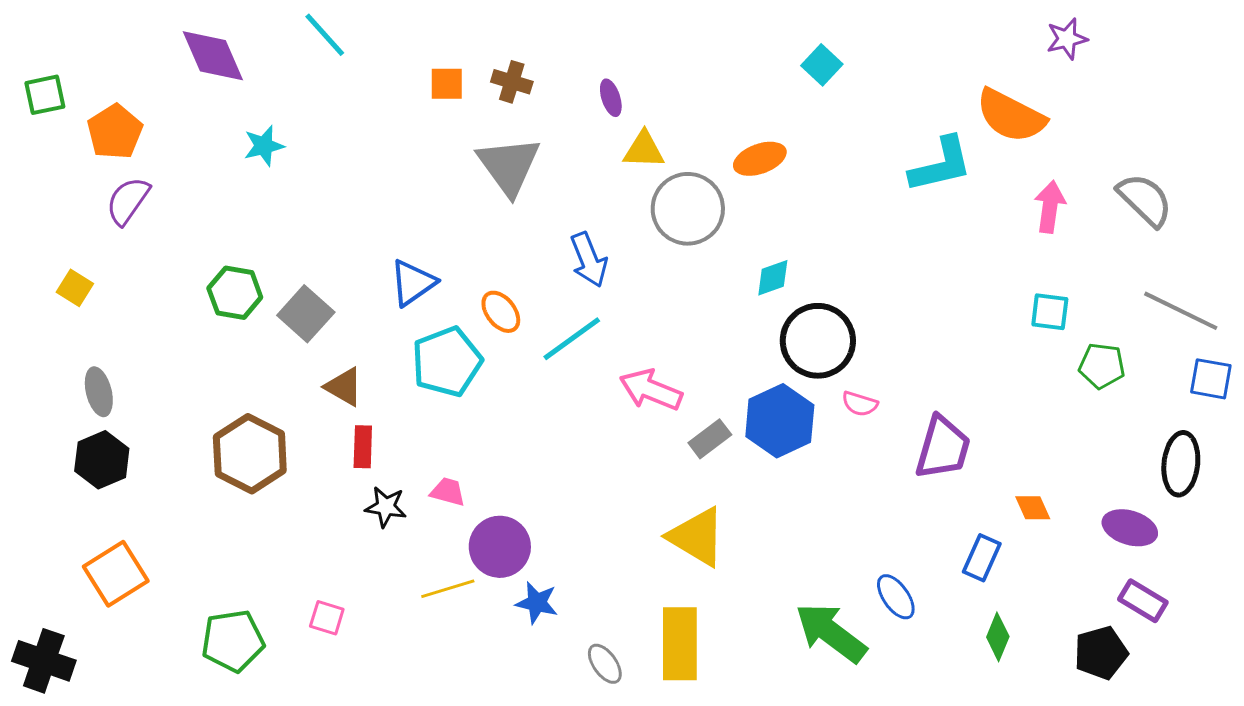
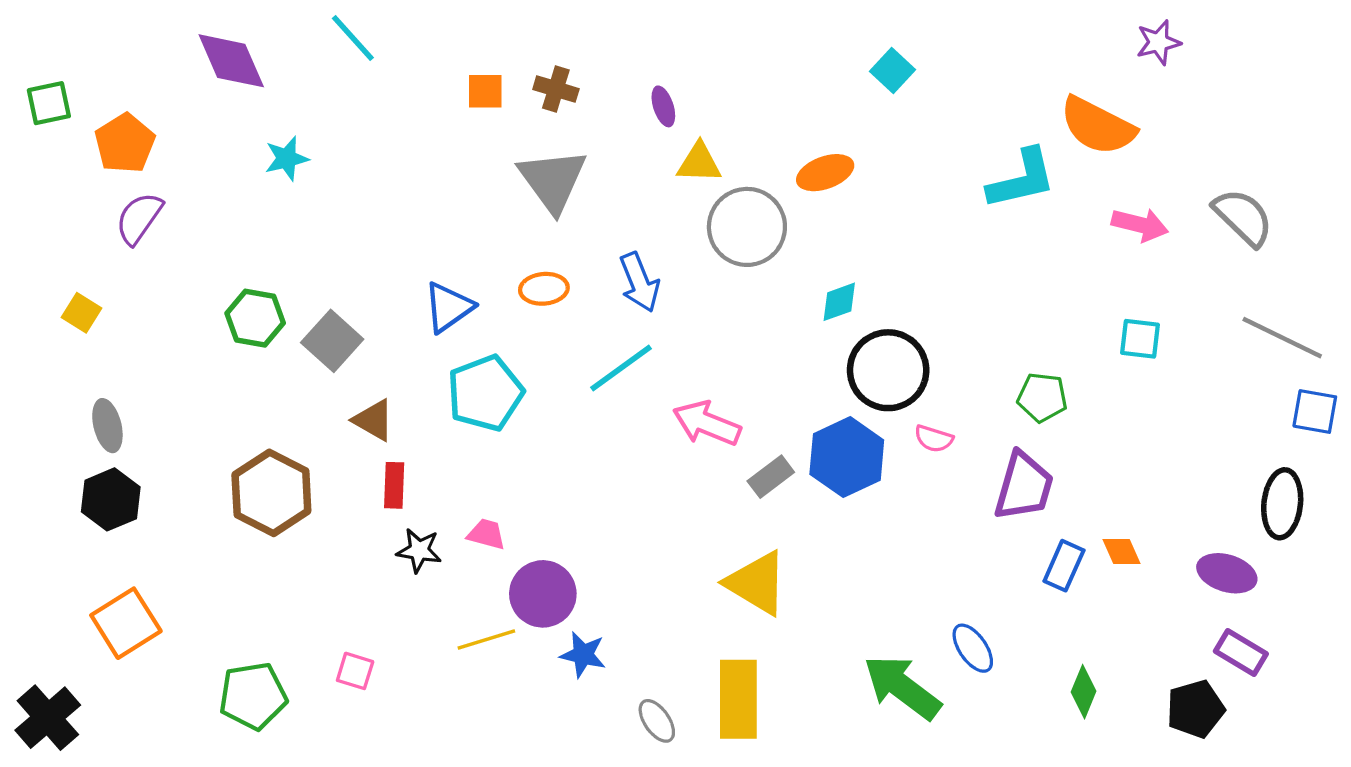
pink arrow: (1050, 207) -> (1140, 225), turned 96
orange ellipse: (501, 312) -> (544, 289), moved, turned -57
green pentagon: (1102, 366) -> (1042, 397), moved
blue rectangle: (982, 558) -> (1064, 566), moved
black cross: (44, 661) -> (48, 718), turned 30

